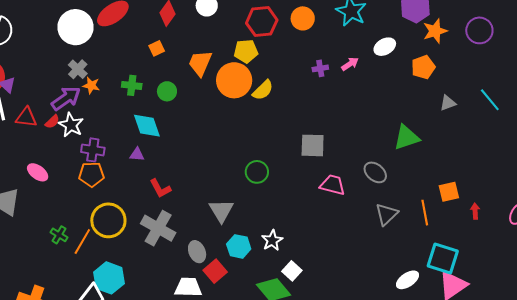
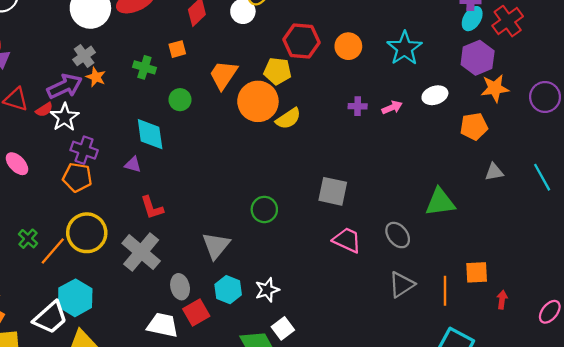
green cross: (132, 85) -> (144, 67), moved

